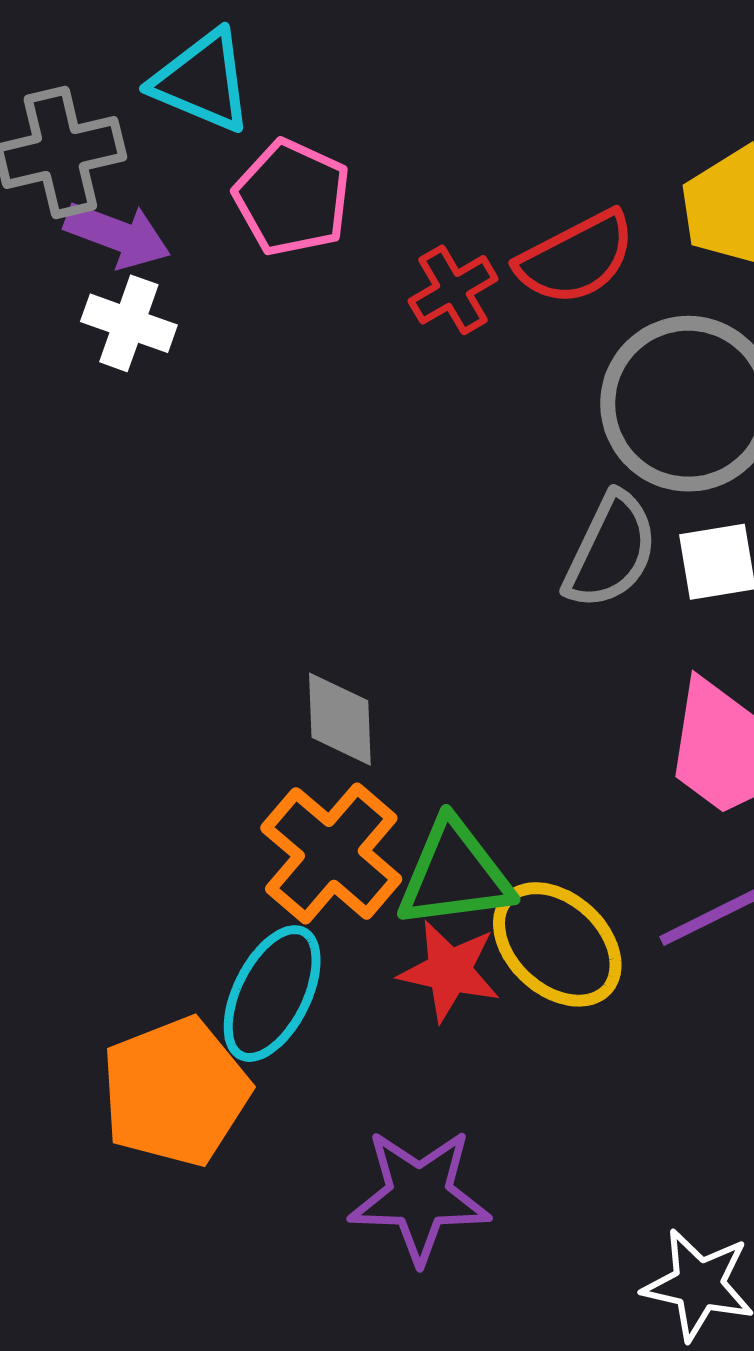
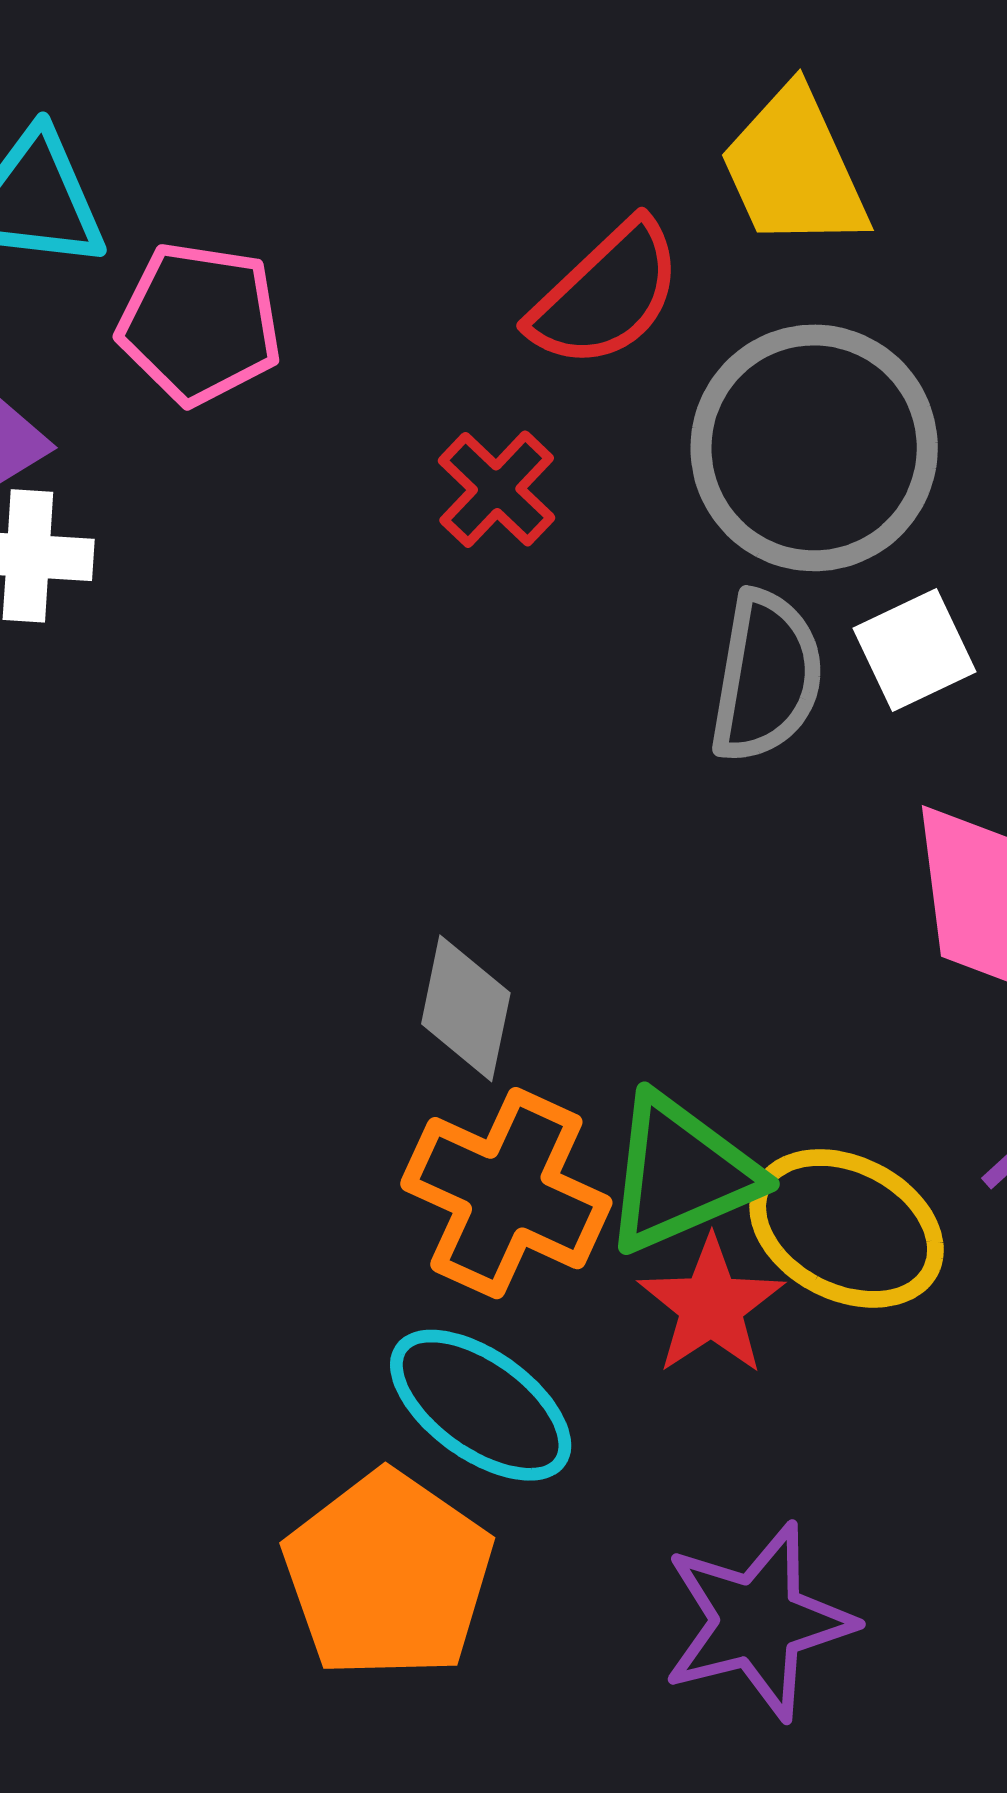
red cross: (453, 290) -> (497, 489), moved
gray diamond: (340, 719) -> (466, 1008), turned 30
red star: (449, 971) -> (711, 1306), turned -30
cyan ellipse: (272, 994) -> (481, 1405), turned -65

